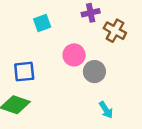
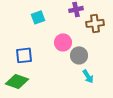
brown cross: (115, 31) -> (95, 23), turned -36
cyan arrow: (106, 110) -> (88, 76), moved

